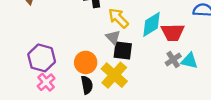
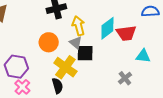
yellow arrow: (118, 18) -> (79, 26), turned 36
gray cross: (173, 60) -> (125, 78), moved
orange circle: (86, 62) -> (49, 42), moved
yellow cross: (114, 75) -> (65, 67), moved

